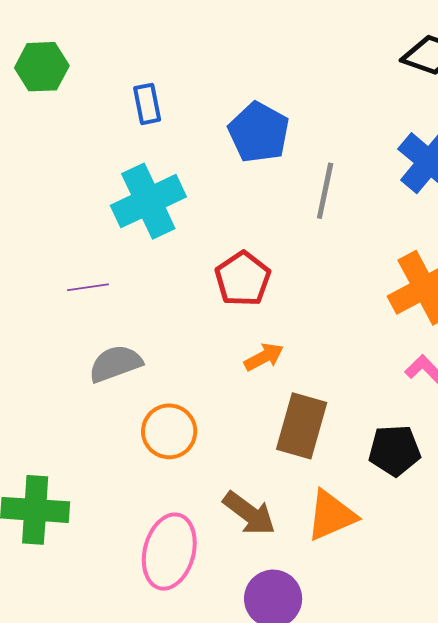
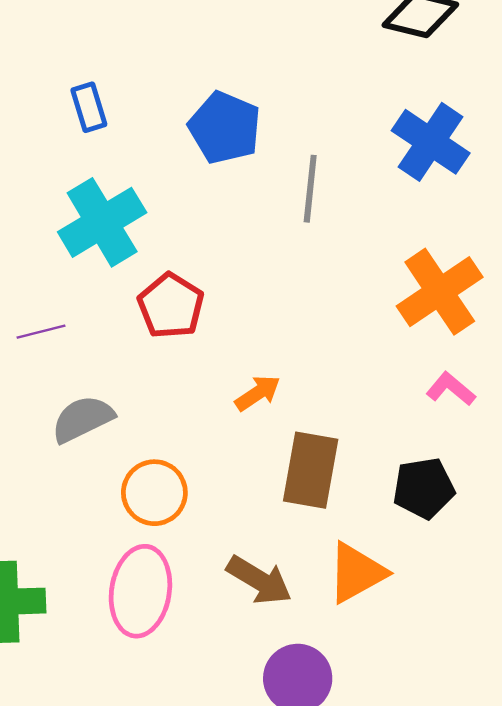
red pentagon: (243, 279) -> (171, 306), moved
pink ellipse: (169, 552) -> (140, 591), moved

